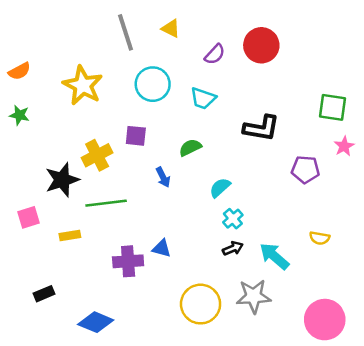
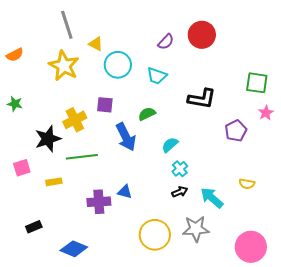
yellow triangle: (171, 28) -> (96, 44), moved
gray line: (125, 32) -> (67, 25), moved
green star: (19, 115) -> (15, 104), moved
purple pentagon: (305, 169) -> (236, 131), turned -30
blue arrow: (163, 177) -> (126, 137), size x1.8

